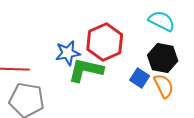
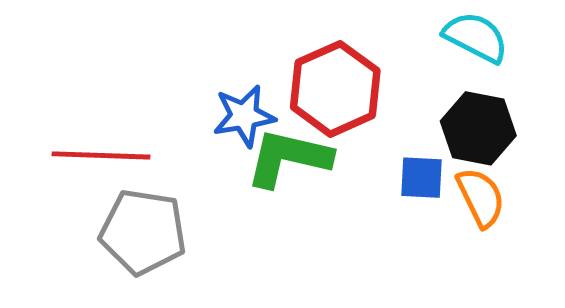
blue square: (140, 78) -> (422, 178), turned -30

